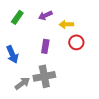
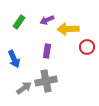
yellow arrow: (66, 24) -> (68, 29), size x1.5
red circle: (76, 42) -> (87, 47), moved

